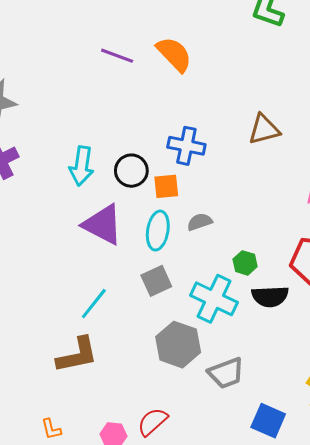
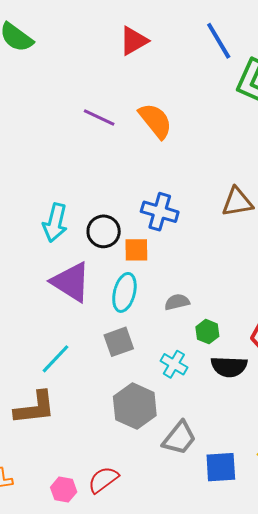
gray semicircle: (200, 222) -> (177, 302), moved
cyan cross: (214, 299) -> (174, 364), size x0.6
gray trapezoid: (226, 373) -> (179, 438), turned -36
blue square: (268, 421) -> (221, 467), moved, turned -32

